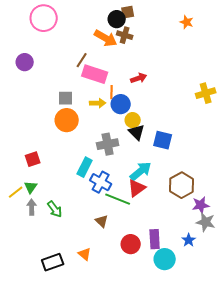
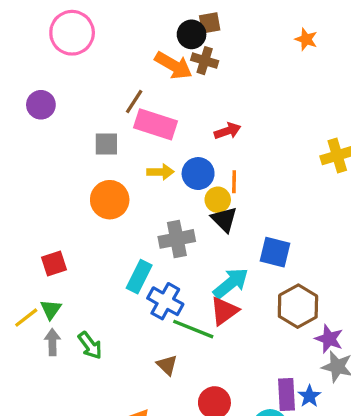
orange line: (112, 92) -> (234, 182), moved
gray square: (66, 98) -> (106, 144), moved
blue square: (163, 140) -> (275, 252), moved
purple star: (201, 205) -> (329, 339), turned 30
purple rectangle: (155, 239) -> (286, 394), moved

